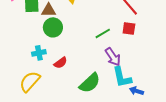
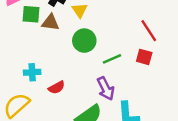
green circle: (53, 27) -> (84, 41), moved
purple arrow: (113, 57) -> (106, 89), moved

